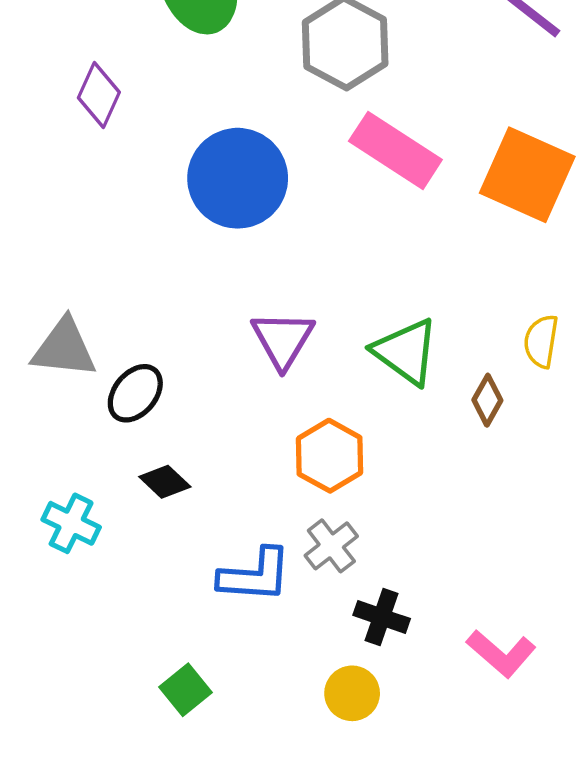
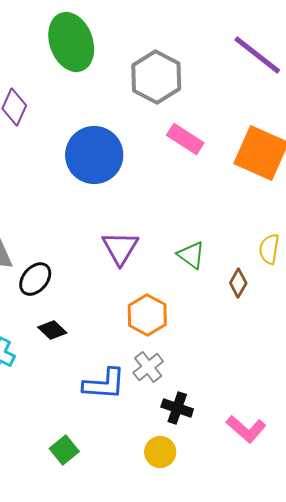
pink rectangle: (395, 150) -> (185, 139), size x0.7
green triangle: (406, 352) -> (191, 255), size x0.7

